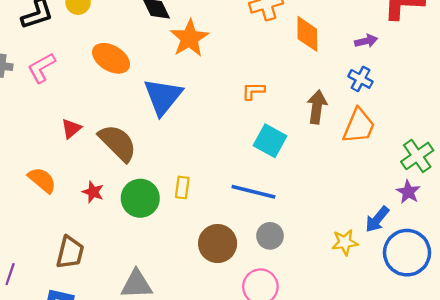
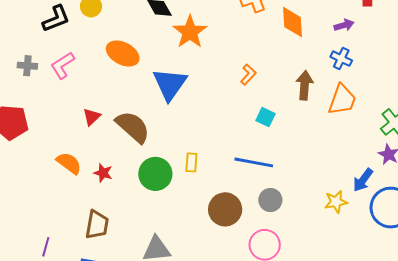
orange L-shape: (253, 91) -> (248, 75), turned 135
cyan square: (270, 141) -> (265, 117), size x0.7
red star: (93, 192) -> (103, 173), moved

